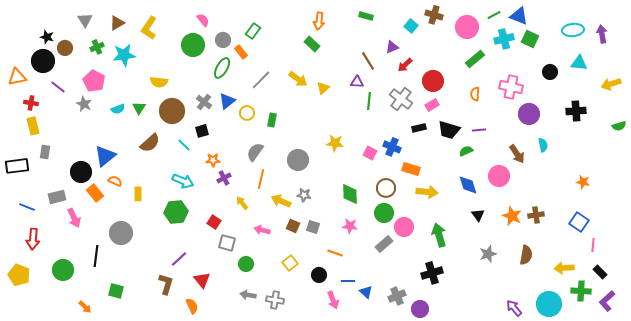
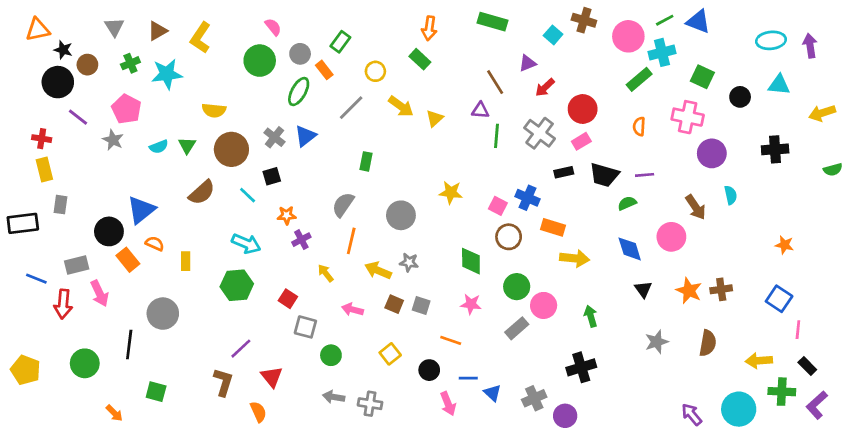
green rectangle: (366, 16) -> (492, 22), size x1.5
cyan cross: (504, 39) -> (662, 52), moved
green square: (530, 39) -> (702, 77), moved
orange triangle: (17, 77) -> (38, 30), moved
yellow circle: (247, 113) -> (375, 71), moved
brown circle: (386, 188) -> (509, 237), moved
green arrow: (439, 235) -> (591, 316), size x0.7
red arrow: (33, 239) -> (63, 304), moved

